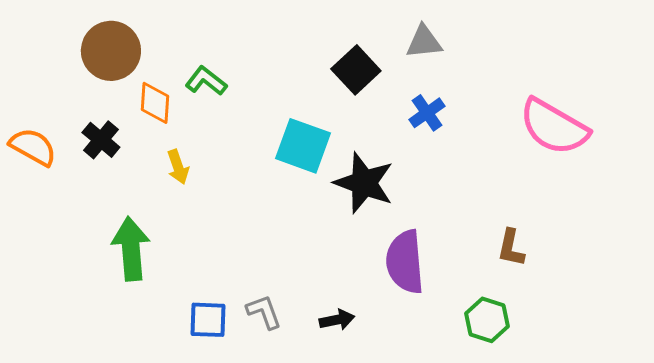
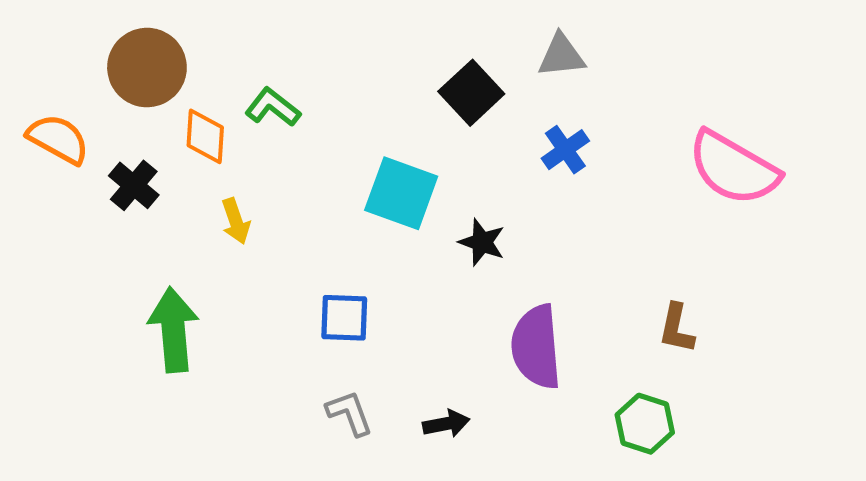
orange semicircle: (33, 147) -> (58, 139), moved
black star: (364, 183) -> (482, 242), size x0.6
blue square: (208, 320) -> (344, 318), moved

